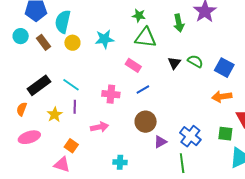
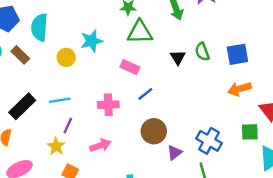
yellow circle: (72, 43) -> (66, 57), moved
green semicircle: (195, 61) -> (202, 52), turned -133
blue square: (224, 68) -> (237, 54), turned -30
cyan line: (71, 85) -> (60, 100), turned -36
purple line: (75, 107) -> (68, 126), turned 32
yellow star: (55, 115) -> (56, 146), moved

